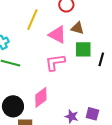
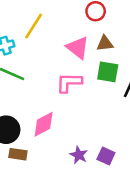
yellow line: (32, 20) -> (34, 26), moved
brown triangle: (77, 28) -> (105, 43), turned -32

